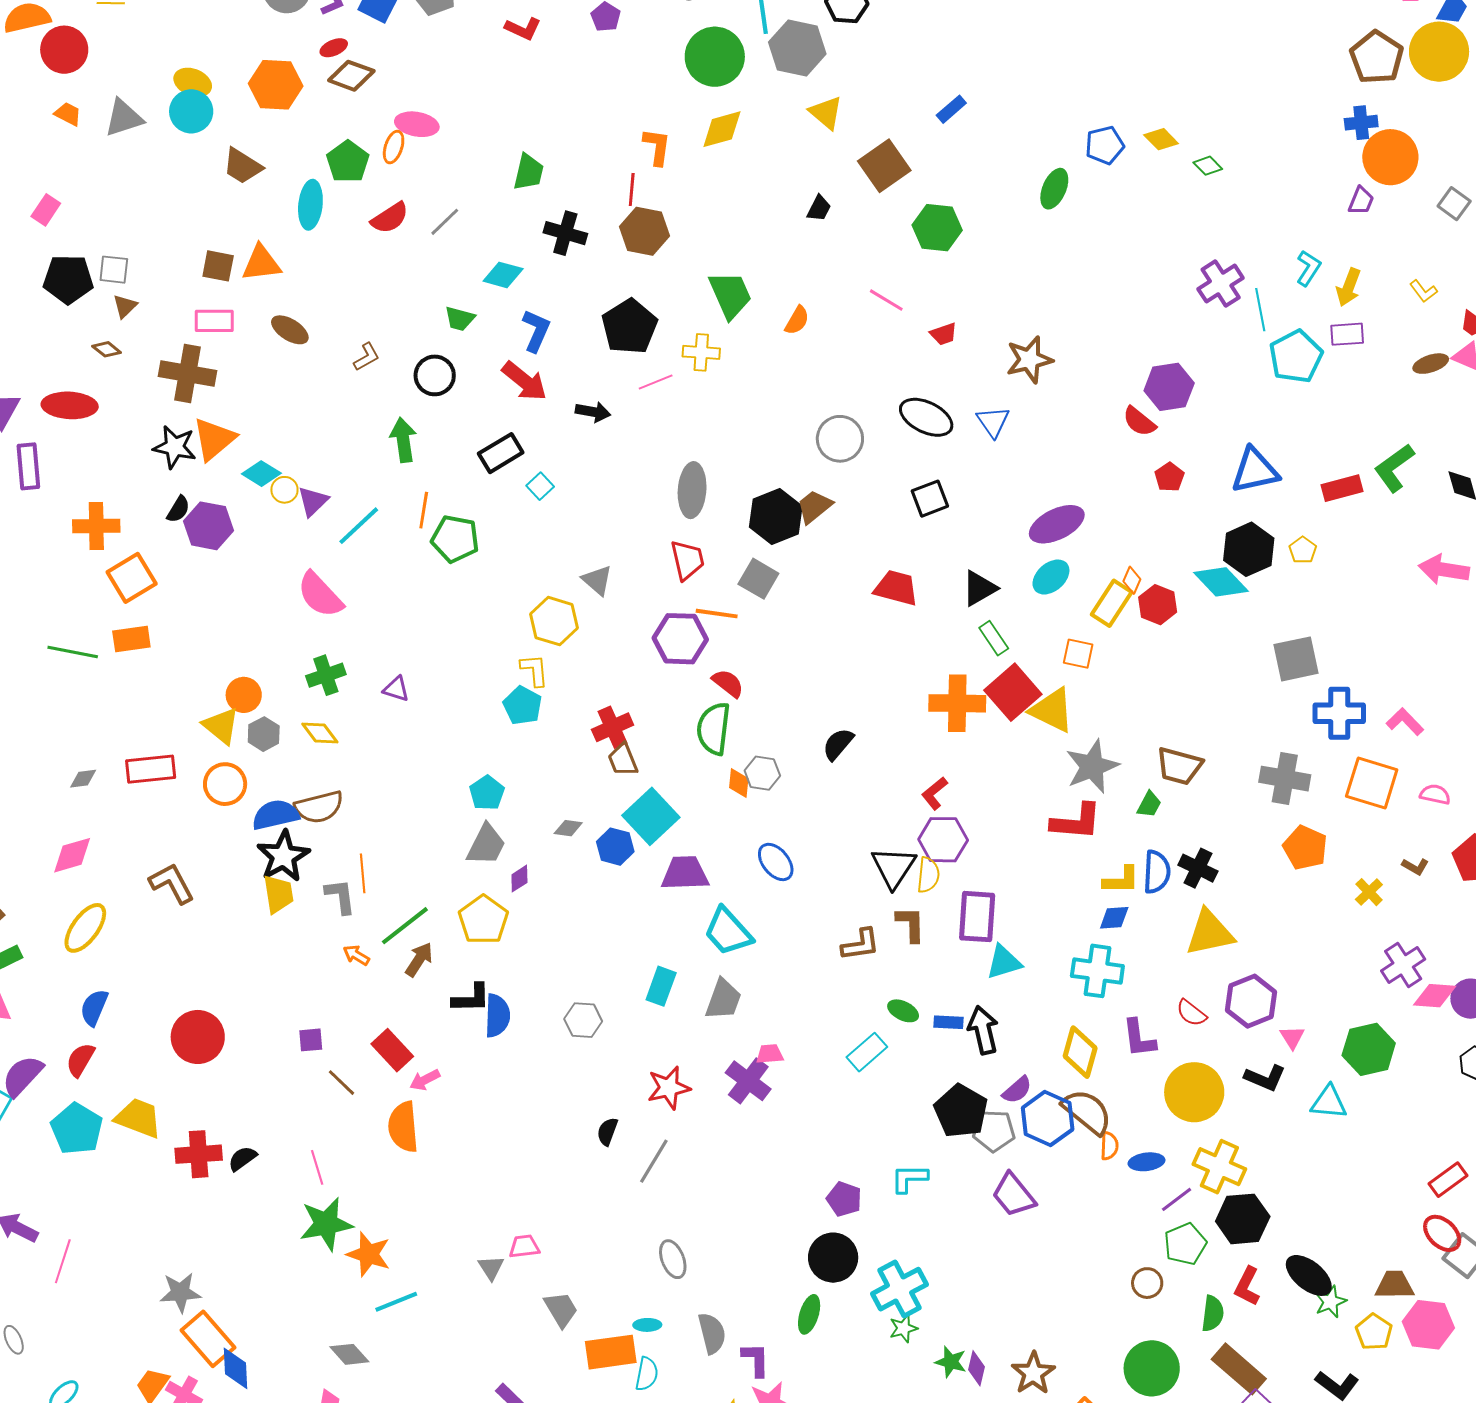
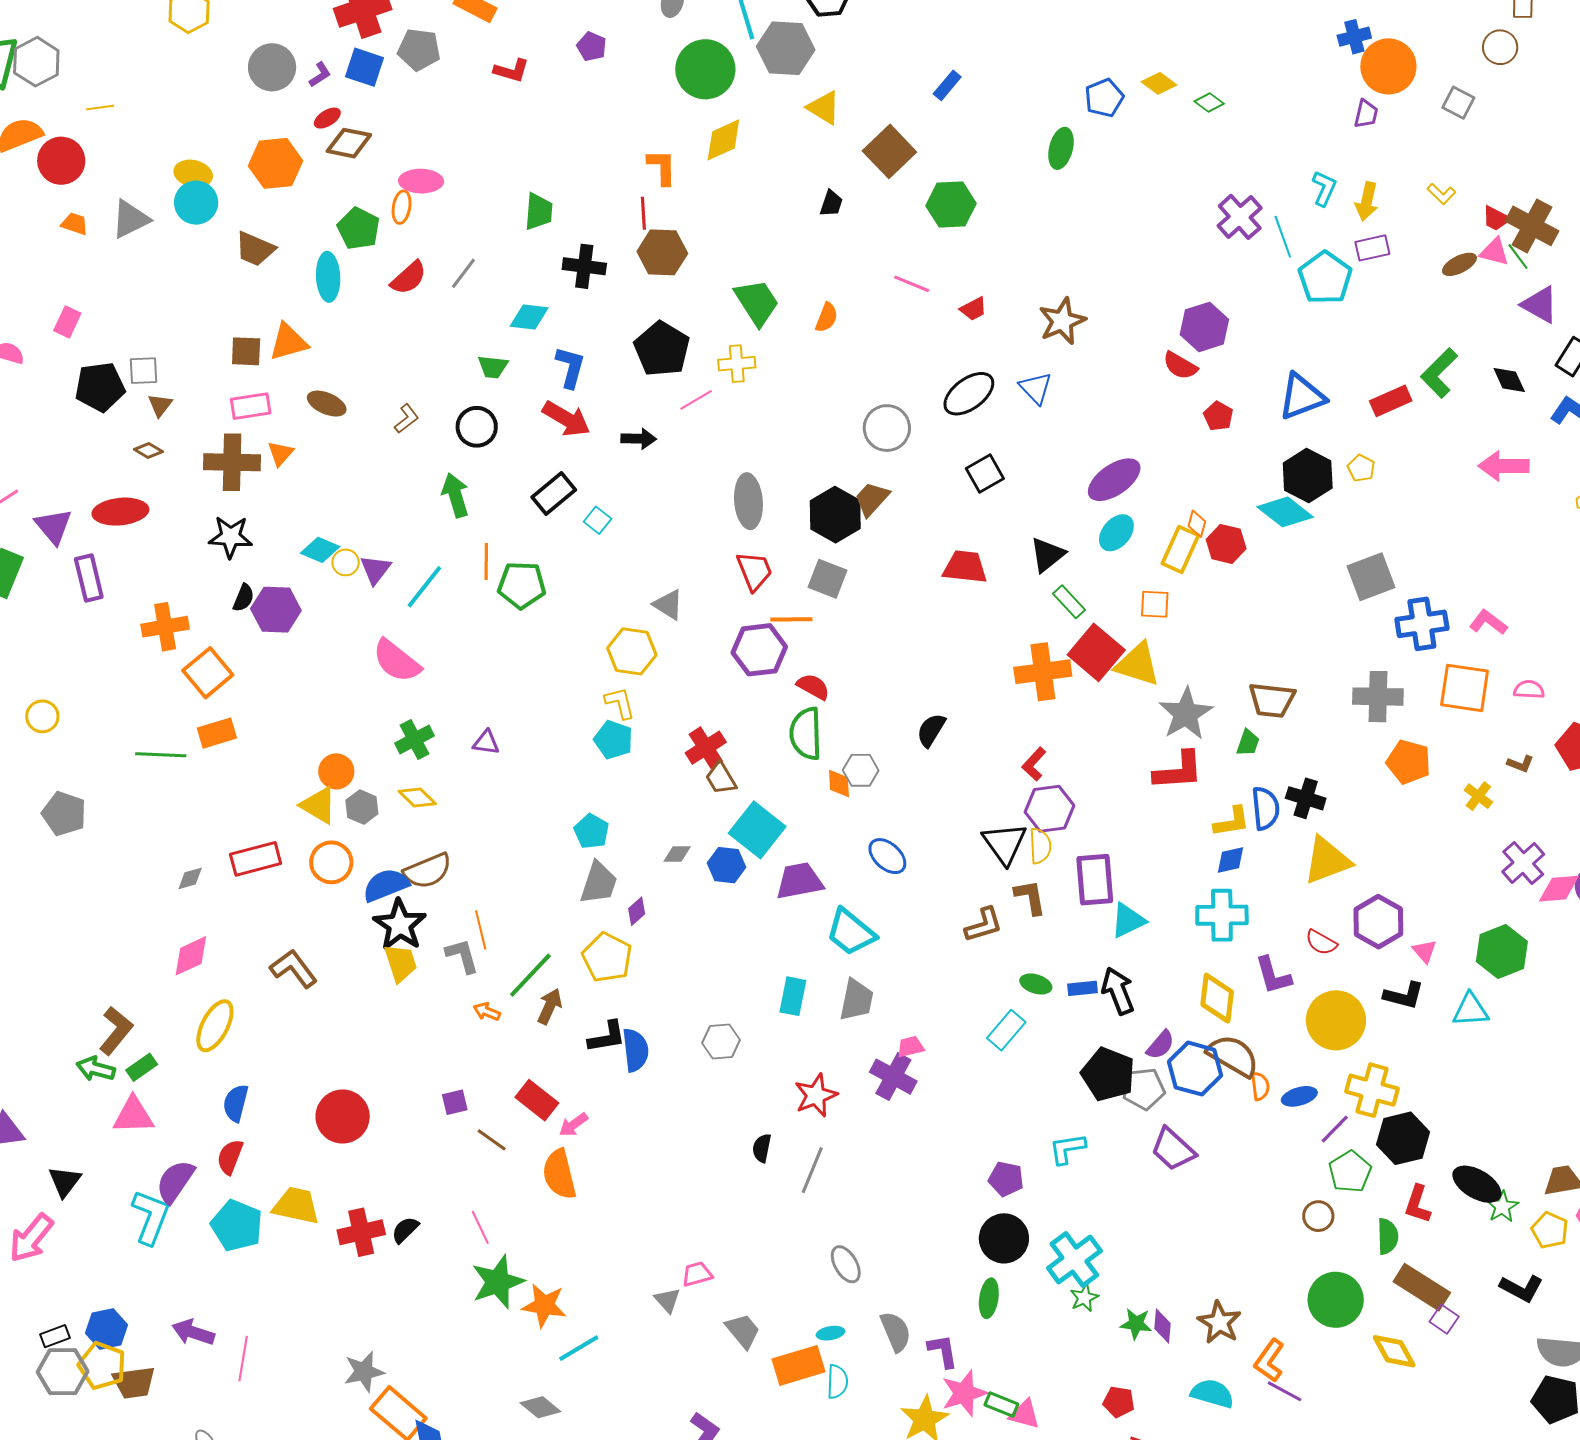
black ellipse: (926, 417) -> (969, 394), turned -54
orange triangle: (214, 439) -> (280, 453), moved, size x0.6

